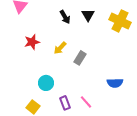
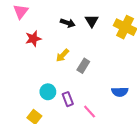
black arrow: (65, 17) -> (68, 23), turned -40
red star: (32, 42) -> (33, 39), moved
purple rectangle: (65, 103) -> (68, 99), moved

